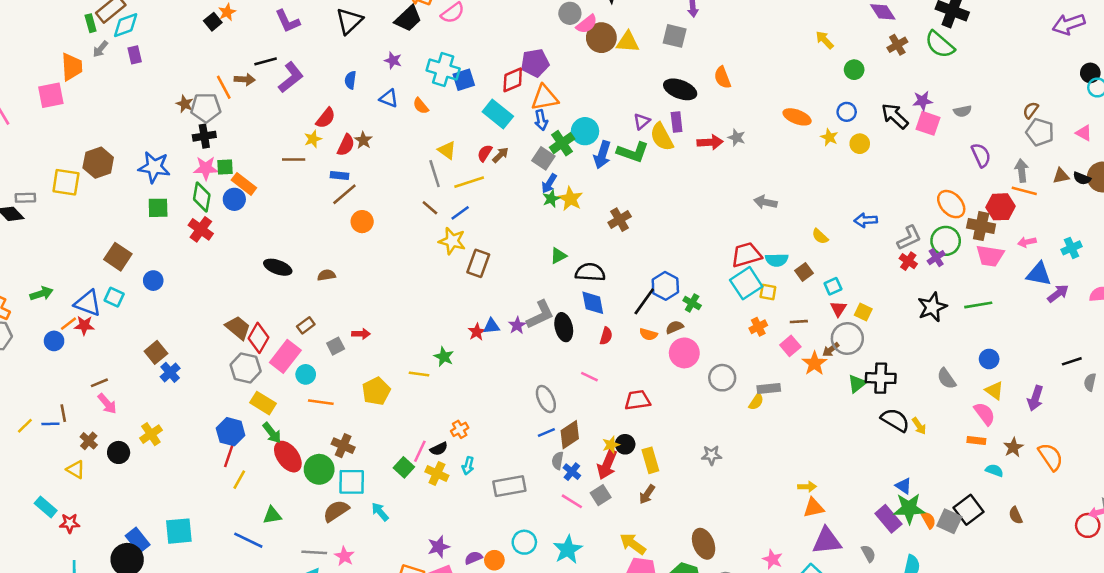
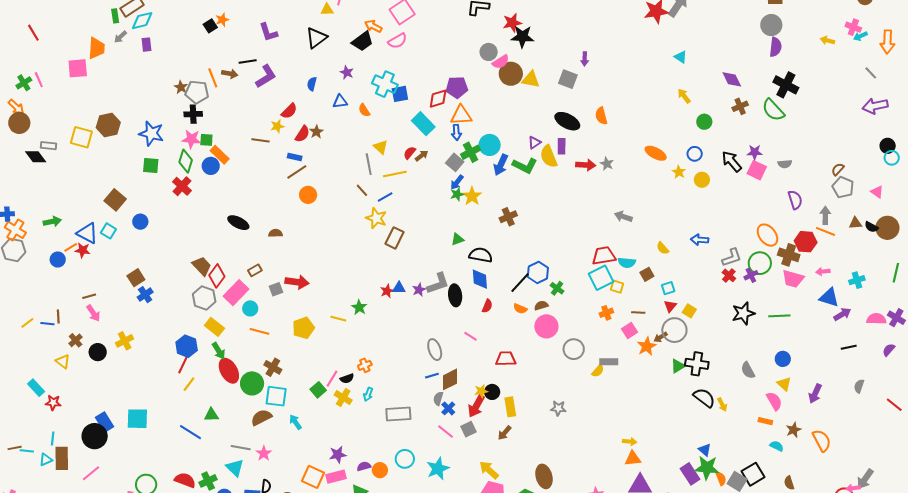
blue triangle: (389, 98) -> (340, 102), turned -35
red arrow: (361, 334) -> (297, 282), size x1.6
black line: (1072, 361) -> (849, 347), moved

